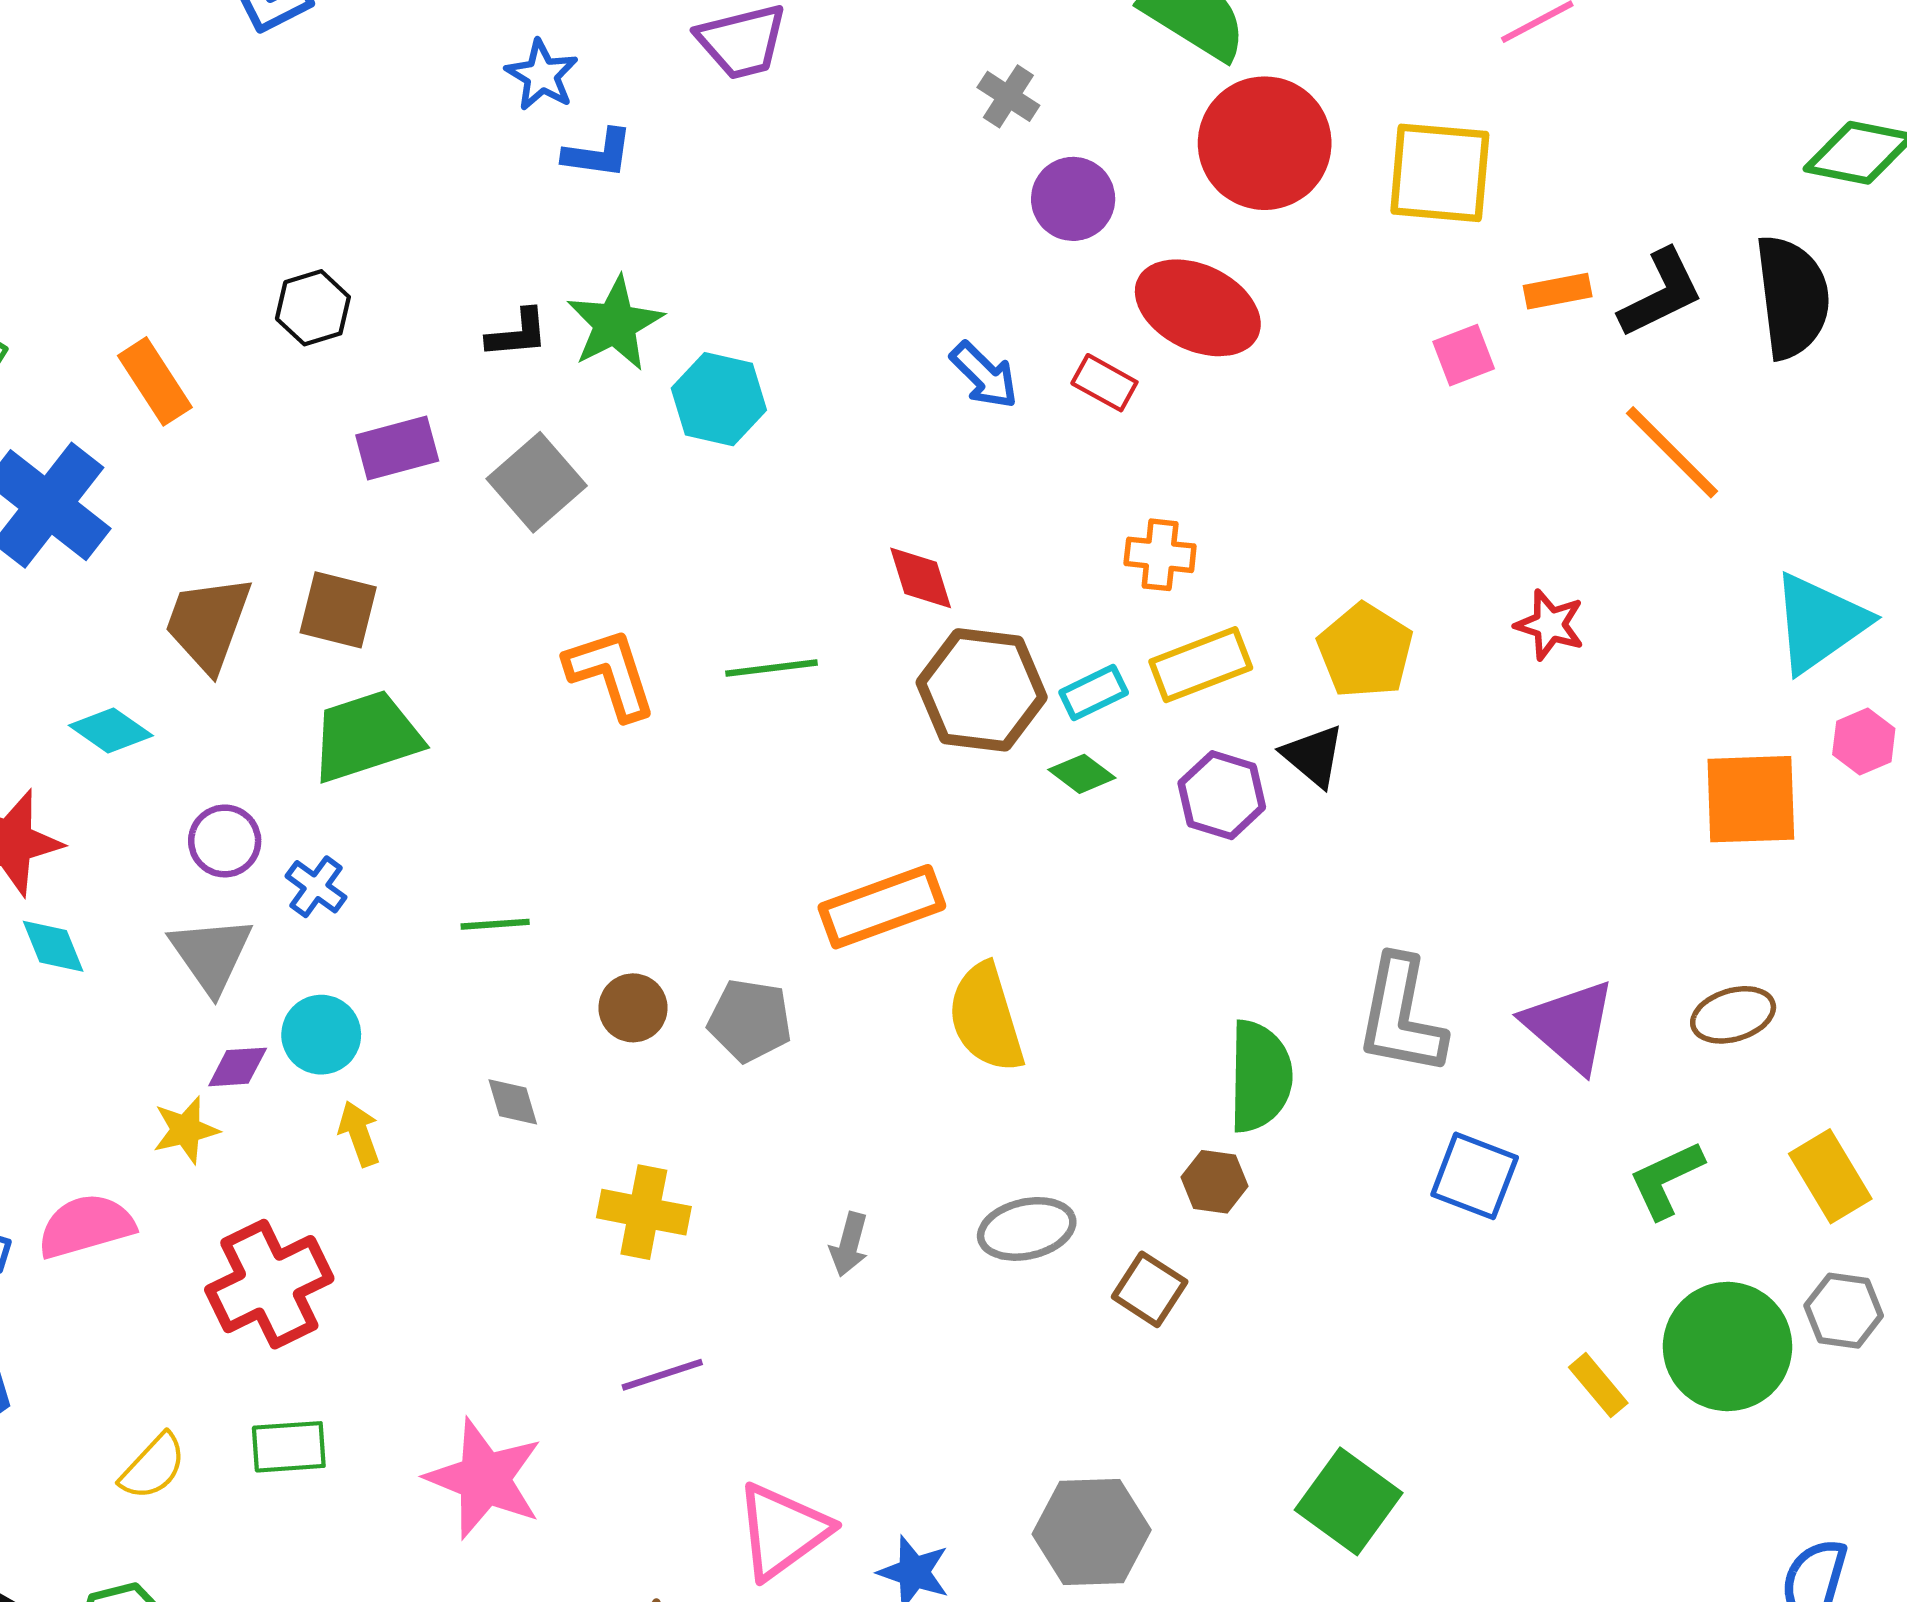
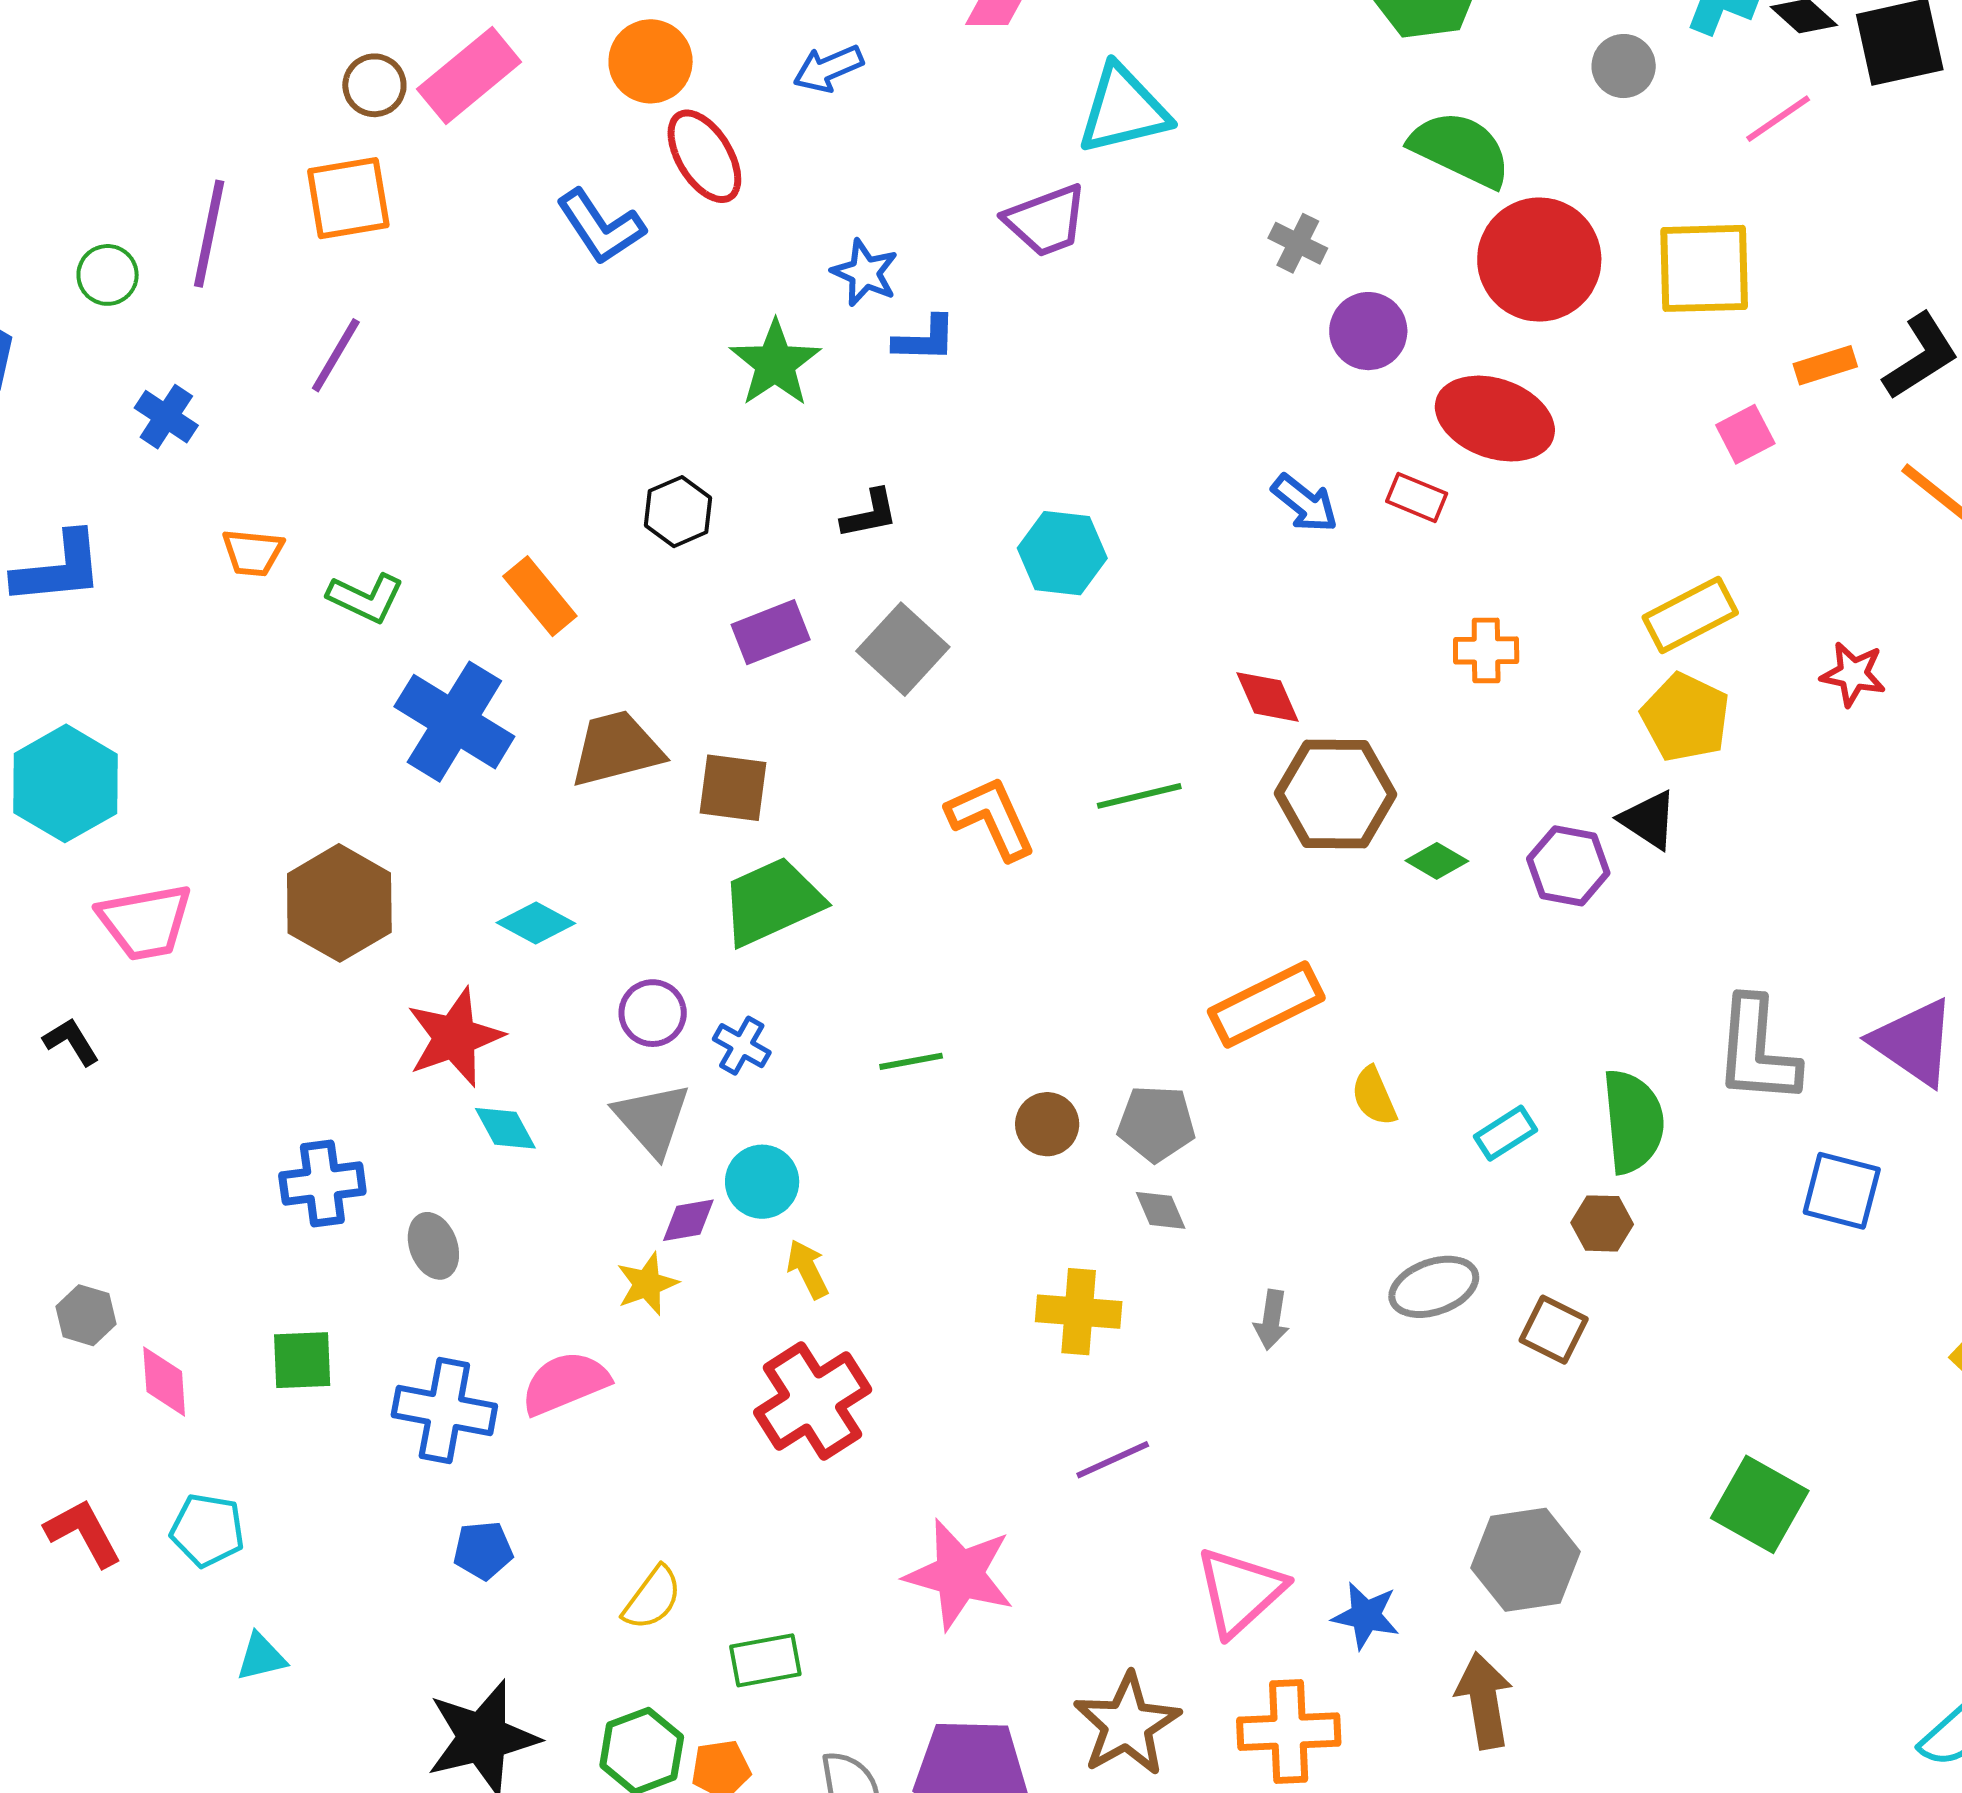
green star: (615, 324) -> (775, 363), moved
brown trapezoid: (208, 623) -> (616, 749), moved, turned 62
yellow rectangle: (1201, 665) -> (1690, 615), moved
cyan rectangle: (1094, 693) -> (1506, 1133), moved
yellow semicircle: (986, 1018) -> (1374, 1096), size x0.6
gray diamond: (513, 1102) -> (1161, 1210), moved
red cross: (269, 1284) -> (813, 1401), moved
green rectangle: (289, 1447) -> (765, 1660), moved

